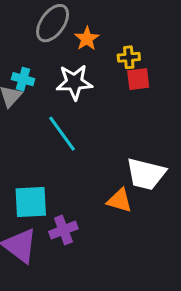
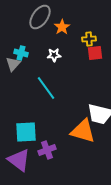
white star: (74, 82) -> (54, 55), size x0.6
orange triangle: (119, 200) -> (83, 131), size x1.5

